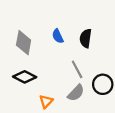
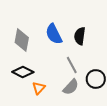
blue semicircle: (58, 36) -> (54, 34), size x1.5
orange triangle: (46, 101) -> (39, 88), moved

